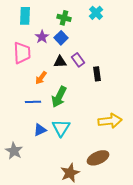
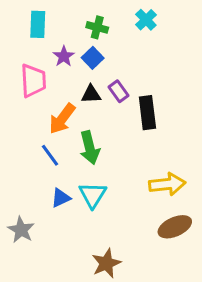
black rectangle: (97, 74) -> (147, 113), size x1.5
orange arrow: (41, 78) -> (62, 119), size x1.5
green arrow: (59, 97) -> (90, 148), turned -40
blue line: (33, 102) -> (50, 155), turned 56
brown ellipse: (98, 158) -> (175, 227), moved

